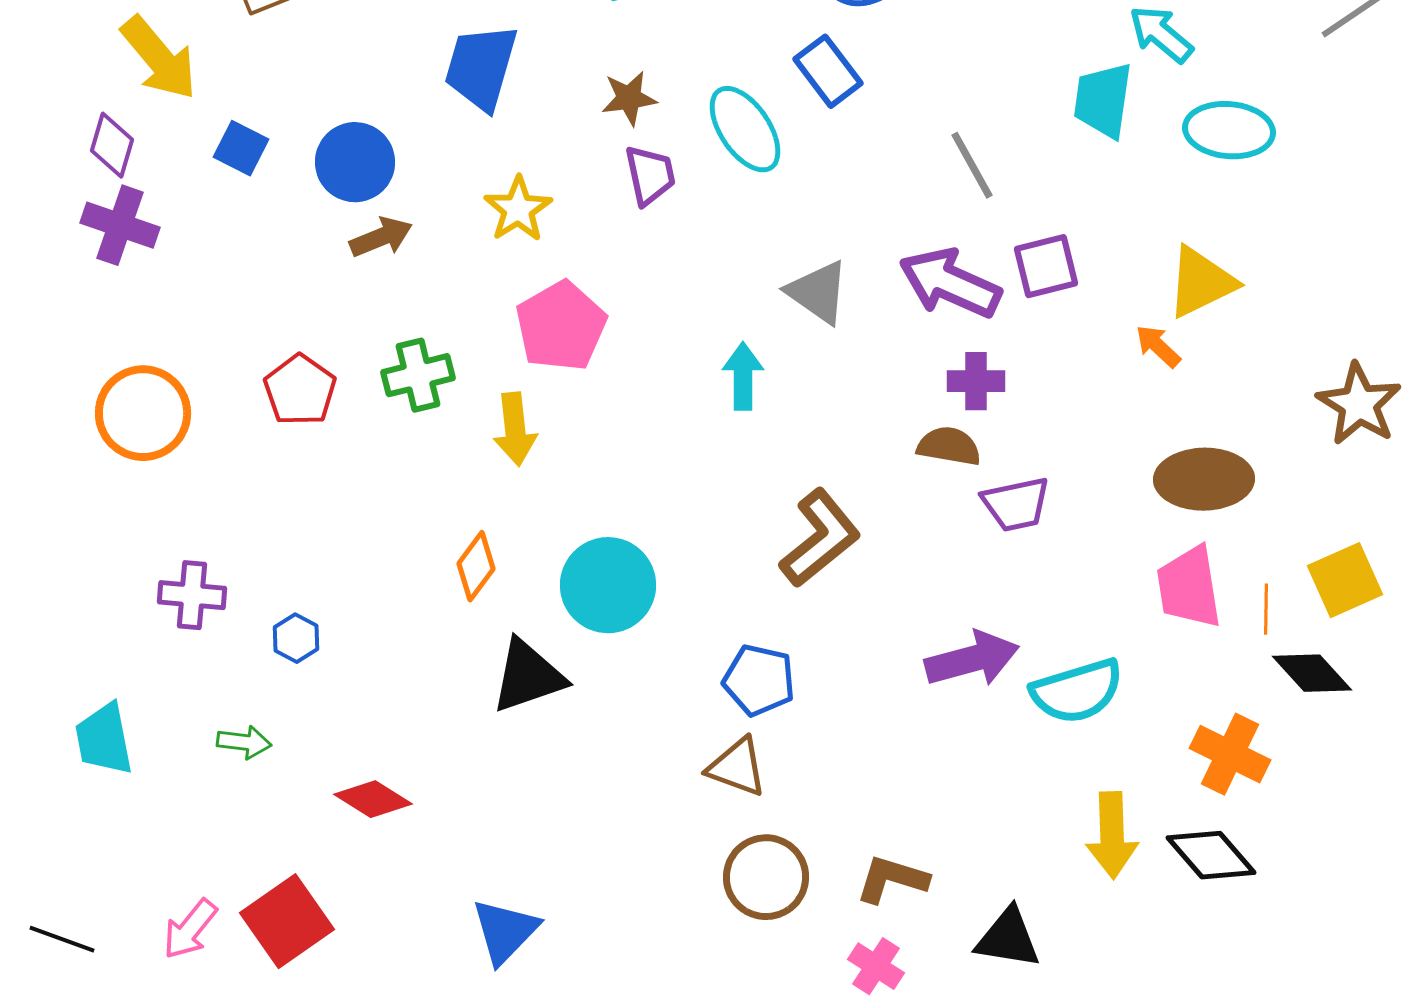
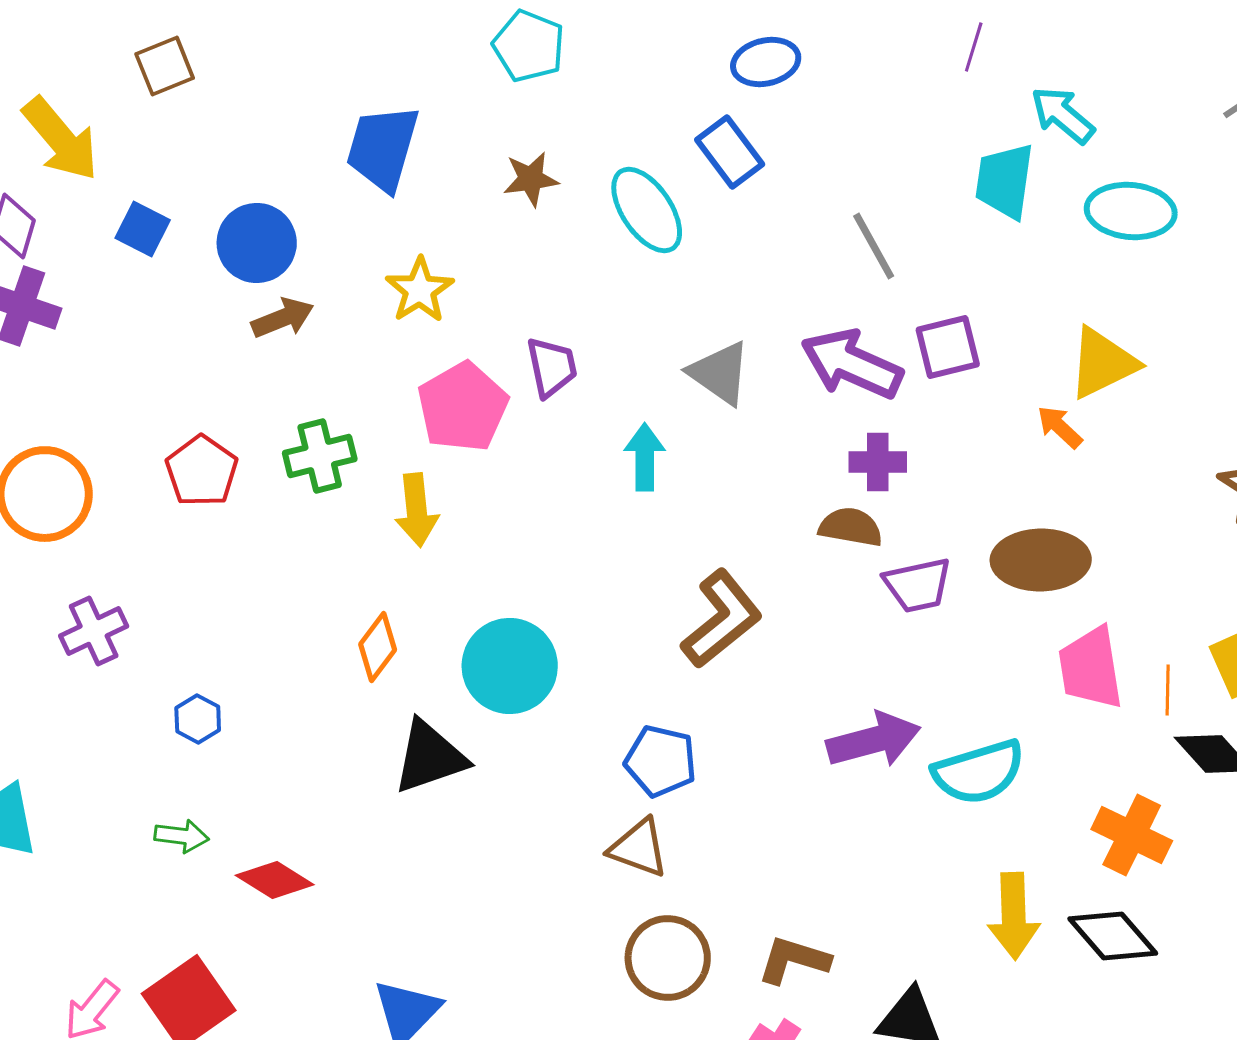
purple trapezoid: (650, 175) -> (552, 367), moved
brown ellipse: (1204, 479) -> (1041, 560), moved
purple cross: (192, 595) -> (94, 631), moved, turned -30
green arrow: (244, 742) -> (182, 836), moved

